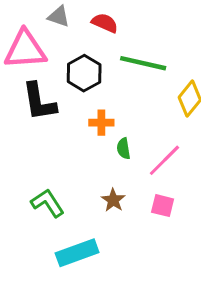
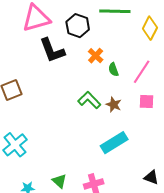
orange cross: (101, 123) -> (96, 56), turned -35
green L-shape: (48, 203) -> (89, 100), moved
cyan rectangle: (77, 253) -> (114, 143), moved

